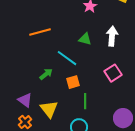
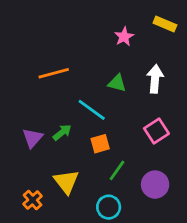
purple triangle: (25, 100) -> (33, 138), moved, turned 35
green line: (85, 101) -> (117, 170), turned 35
purple circle: (123, 118) -> (155, 185), moved

